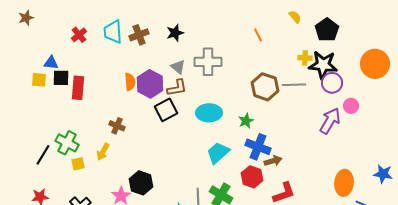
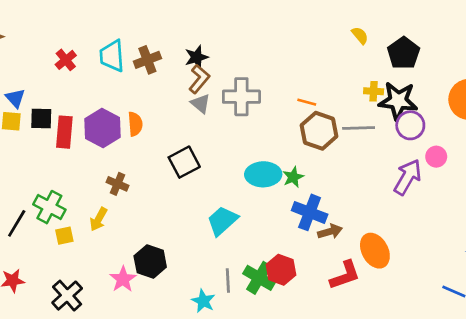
orange line: (258, 35) -> (307, 102), moved, turned -48
blue triangle: (51, 63) -> (15, 98), moved, turned 42
purple hexagon: (150, 84) -> (103, 128), moved
brown L-shape: (177, 88) -> (199, 79), moved, turned -40
cyan ellipse: (209, 113) -> (263, 174), moved
cyan trapezoid: (218, 153) -> (222, 221), moved
red hexagon: (252, 177) -> (281, 270), moved
orange ellipse: (344, 183) -> (375, 251), moved, turned -35

